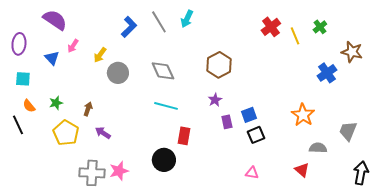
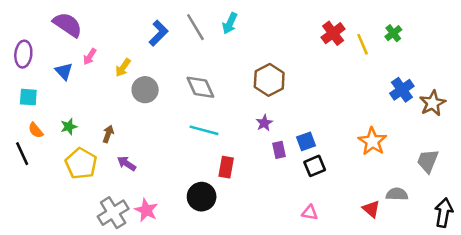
brown star: (352, 52) -> (433, 103), moved, turned 30
gray semicircle: (318, 148) -> (397, 194), moved
pink star: (119, 171) -> (146, 210), turned -30
gray cross: (92, 173) -> (113, 213), turned -35

